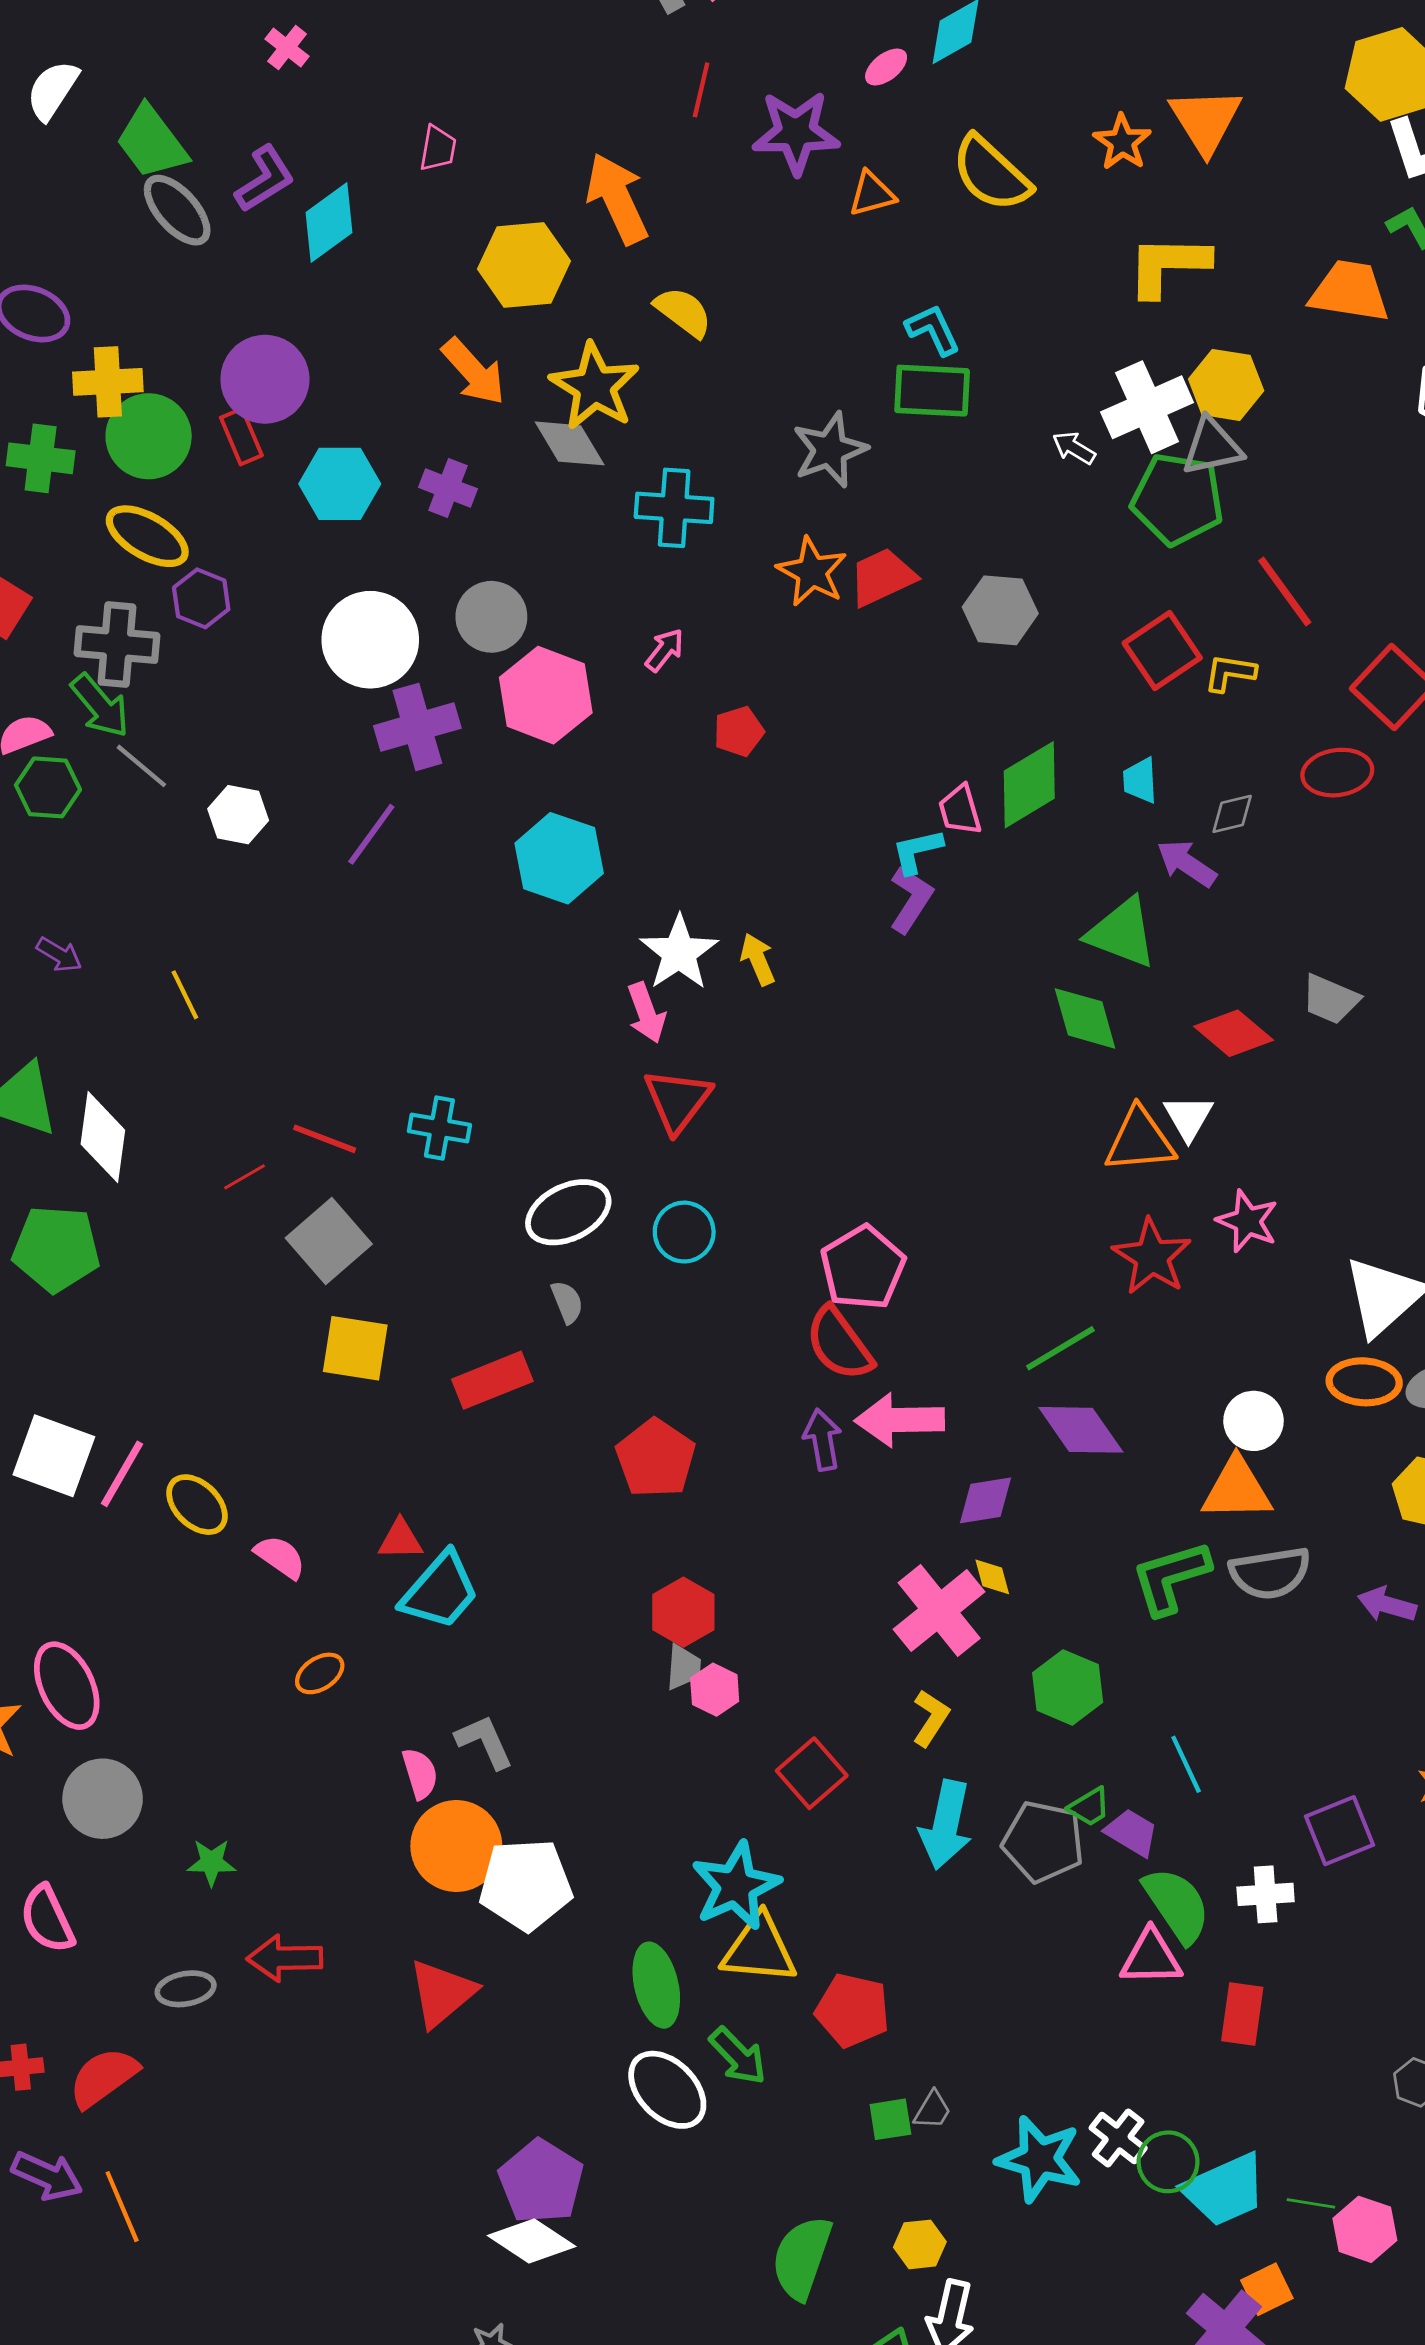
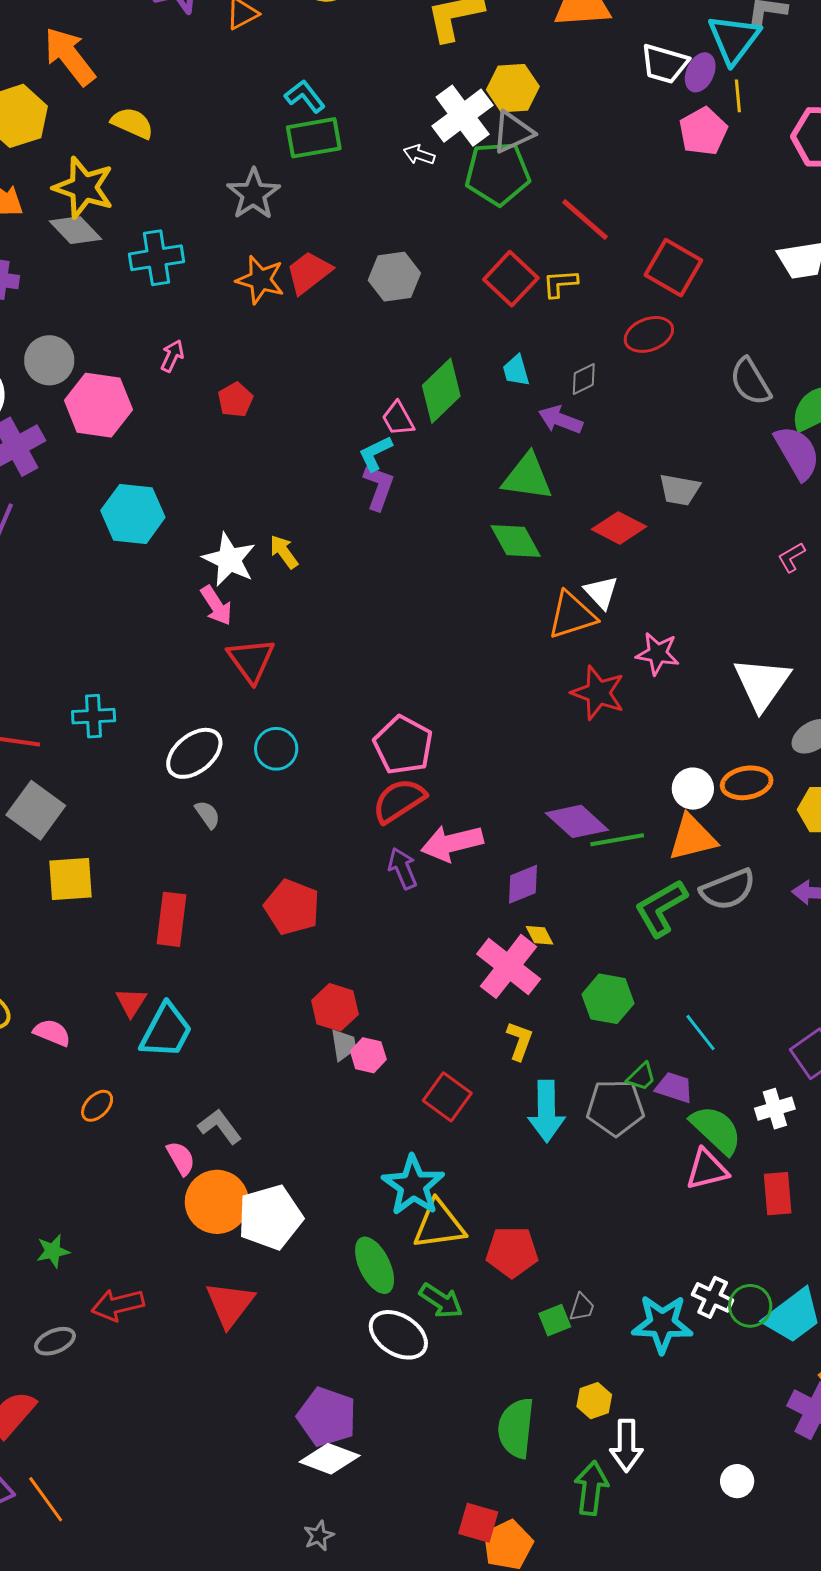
red semicircle: (839, 1344) -> (399, 801), turned 106
green line: (1060, 1348) -> (617, 840), moved, turned 34
red rectangle: (492, 1380) -> (172, 919), moved, turned -48
orange ellipse: (1364, 1382) -> (747, 783), moved
red triangle: (400, 1540) -> (131, 1002), turned -44

